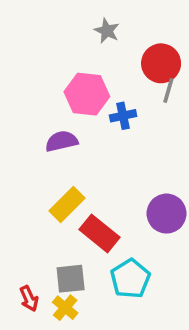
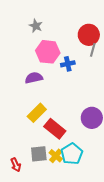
gray star: (107, 31) -> (36, 26), moved
yellow cross: (65, 308) -> (56, 156), moved

